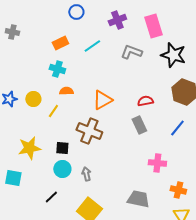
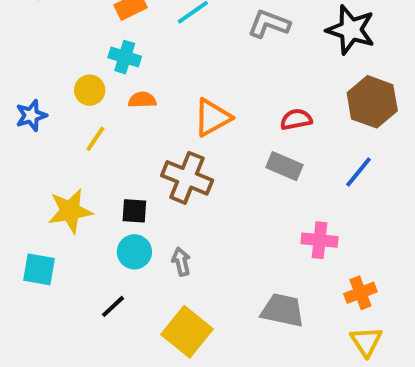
yellow circle: (33, 99) -> (90, 90), moved
yellow line: (53, 111) -> (95, 139), moved
gray rectangle: (139, 125) -> (284, 166), turned -42
orange cross: (178, 190) -> (360, 293), turned -35

